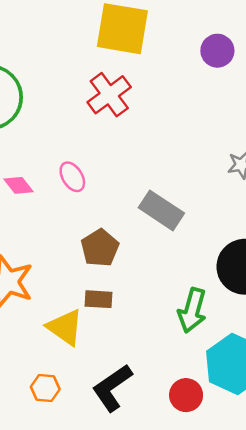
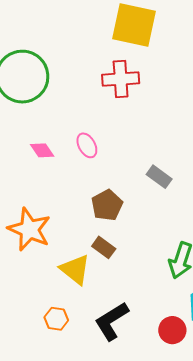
red cross: (109, 95) -> (121, 79), turned 30
gray rectangle: (161, 210) -> (159, 177), size x0.7
brown rectangle: (98, 299) -> (104, 247), turned 30

